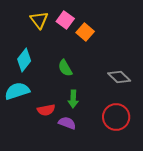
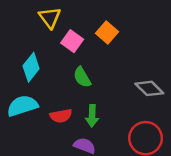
pink square: (65, 20) -> (72, 41), moved
red semicircle: (46, 110) -> (61, 116), moved

